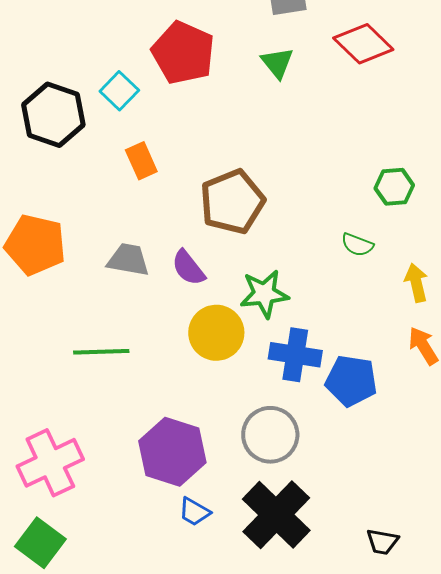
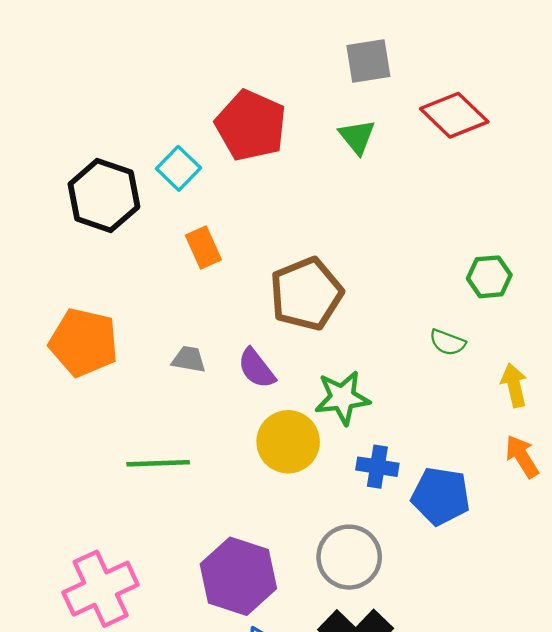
gray trapezoid: (128, 260) -> (189, 359), size x0.7
blue cross: (295, 355) -> (377, 467), size x0.7

